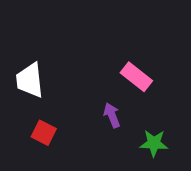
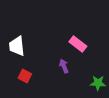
green star: (154, 143) -> (98, 83), moved

